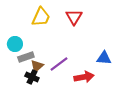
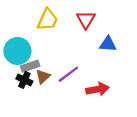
cyan circle: (15, 44) -> (17, 51), size x1.5
blue triangle: (104, 58) -> (108, 44), moved
black cross: (32, 77) -> (24, 80), moved

